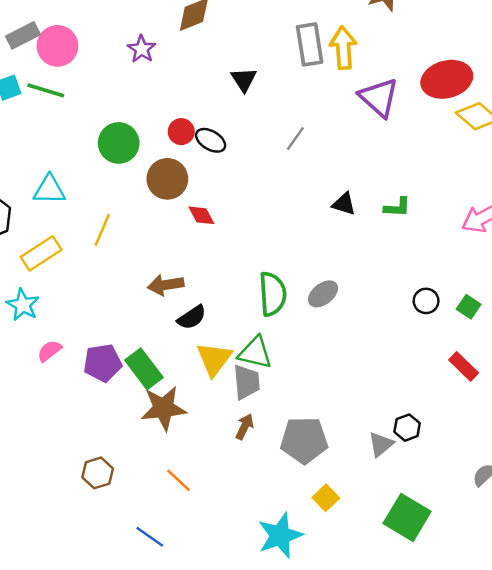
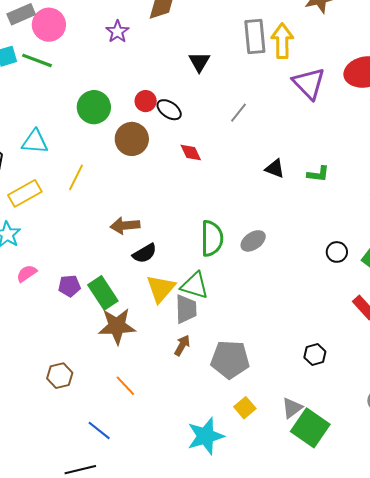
red diamond: (201, 215) -> (191, 152), moved
purple pentagon: (103, 363) -> (69, 286), size x0.7
gray triangle: (381, 444) -> (292, 408), moved

